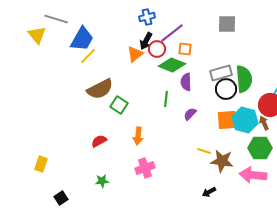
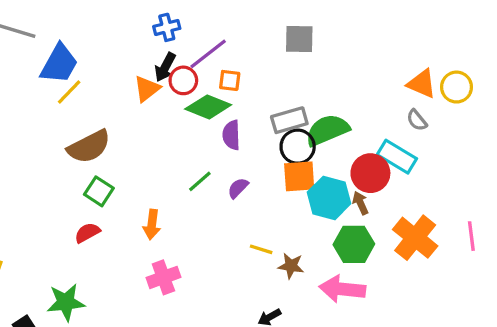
green semicircle: (244, 79) -> (327, 130), turned -108
green line: (166, 99) -> (200, 181), moved, turned 42
green square: (119, 105) -> (99, 191), moved
orange square: (227, 120) -> (299, 176), moved
brown star: (222, 161) -> (291, 266), size x0.7
green star: (102, 181) -> (66, 302), moved, size x1.6

